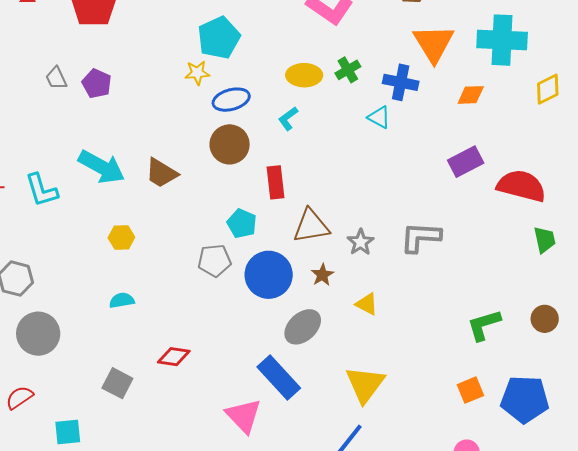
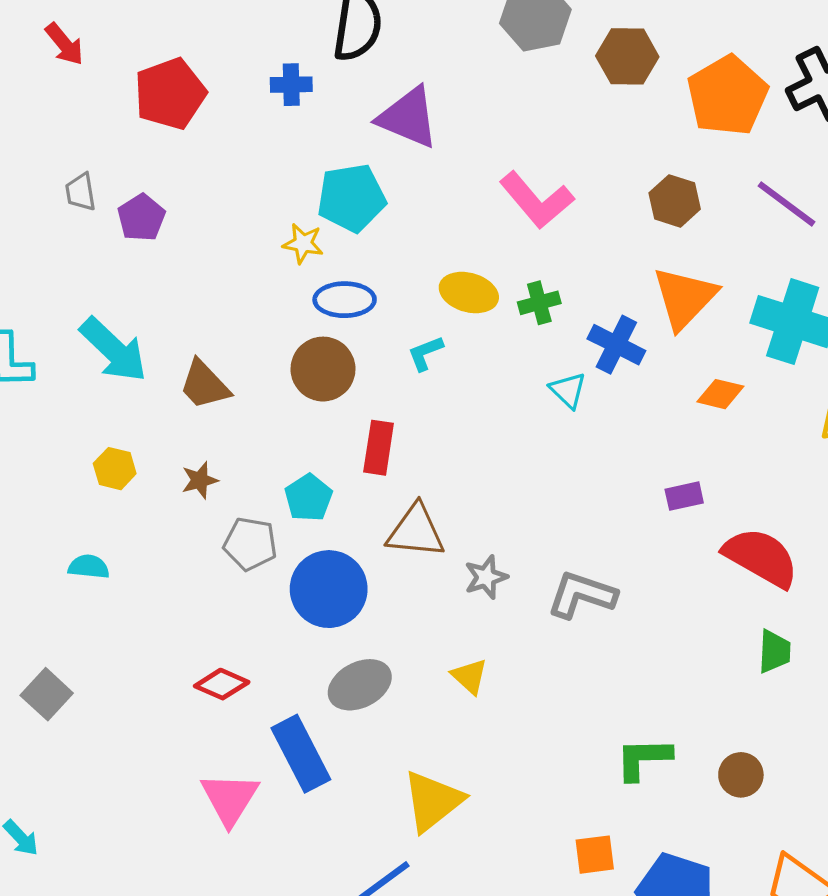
purple rectangle: (466, 162) -> (684, 496), size x0.7
brown star: (322, 275) -> (200, 480), moved
red diamond: (174, 357) -> (222, 684), moved

